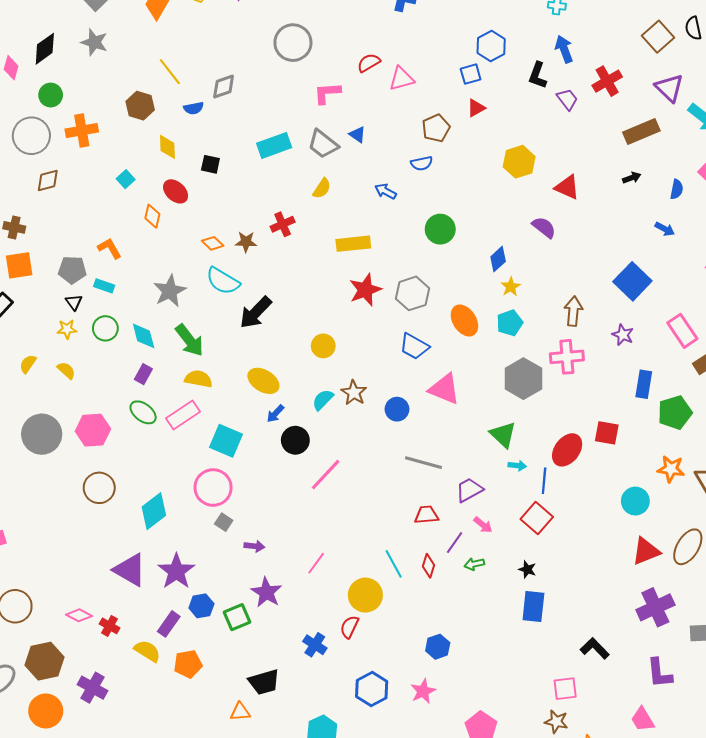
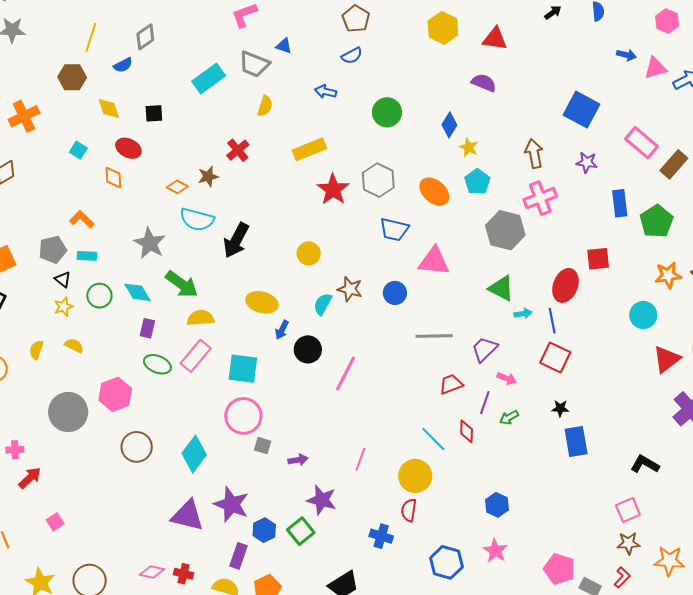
yellow line: (170, 72) -> (91, 37), turned 72
blue arrow: (665, 229) -> (626, 55), moved

